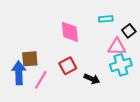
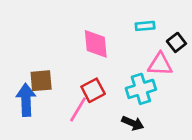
cyan cross: (121, 65) -> (141, 89), moved
black arrow: (92, 79) -> (133, 123), moved
pink line: (41, 80) -> (78, 109), moved

